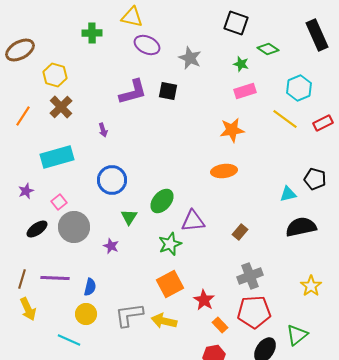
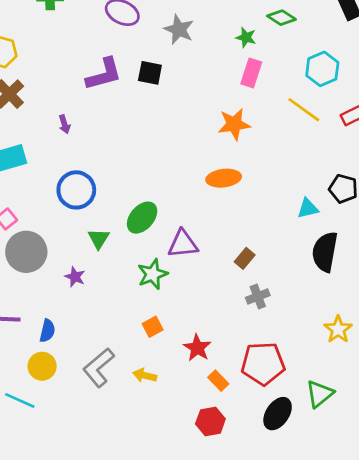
pink rectangle: (245, 91) -> (251, 73), turned -55
black semicircle: (301, 227) -> (325, 252), turned -68
gray cross: (250, 276) -> (258, 297), moved, size x0.7
orange square: (170, 284) -> (153, 327), size x0.6
gray L-shape: (129, 315) -> (99, 368), turned -32
yellow arrow: (164, 321) -> (145, 375), size x0.7

